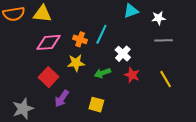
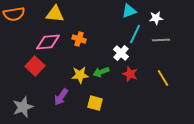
yellow triangle: (42, 14) -> (55, 14), moved
cyan line: (101, 34) -> (135, 34), moved
yellow star: (76, 63) -> (80, 75), moved
red square: (48, 77) -> (35, 66), moved

